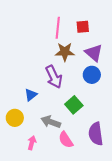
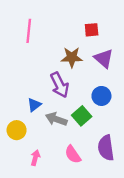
pink line: (58, 28) -> (29, 31), moved
blue circle: (92, 75) -> (101, 96), moved
gray arrow: (51, 122) -> (56, 119), moved

